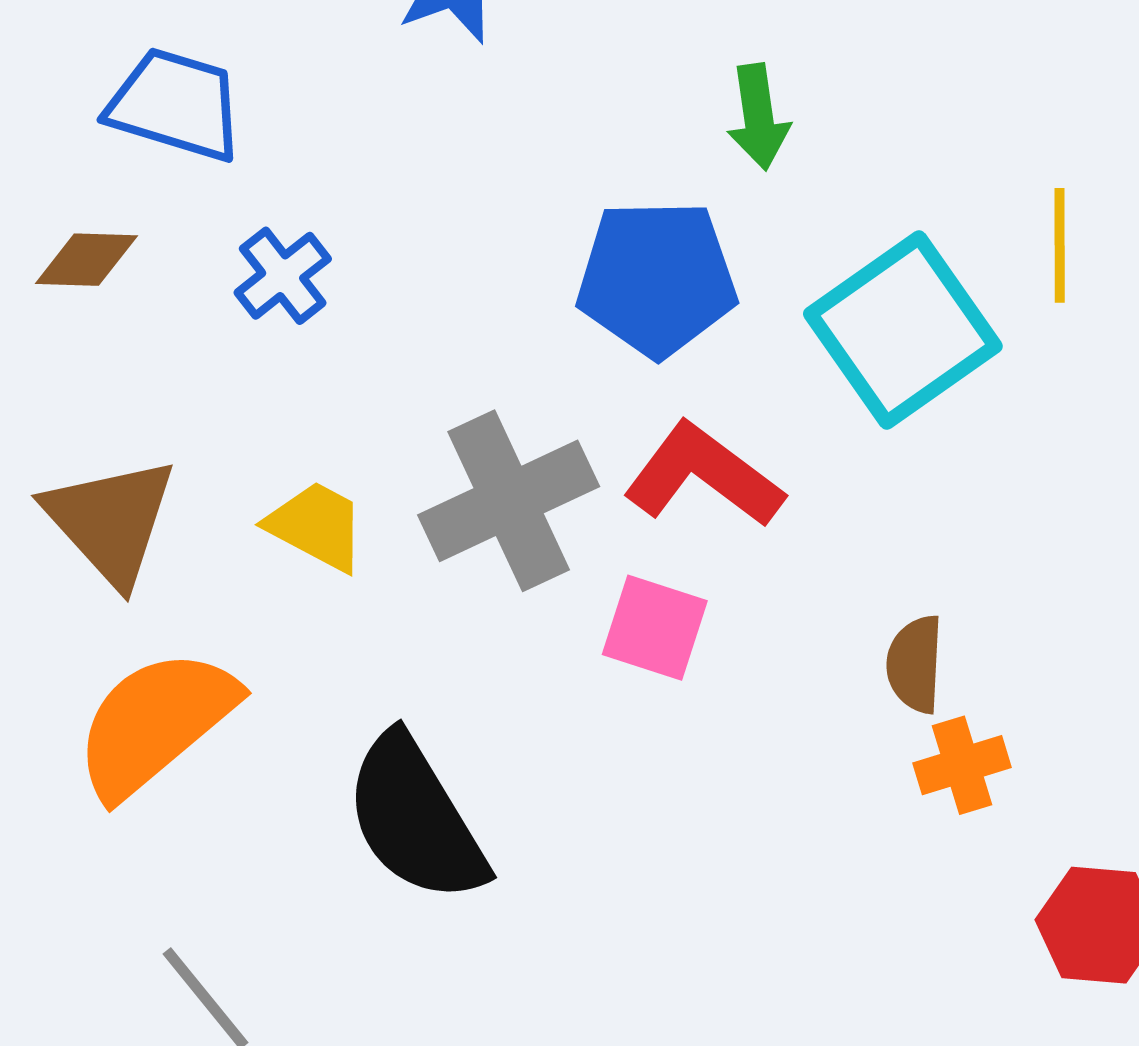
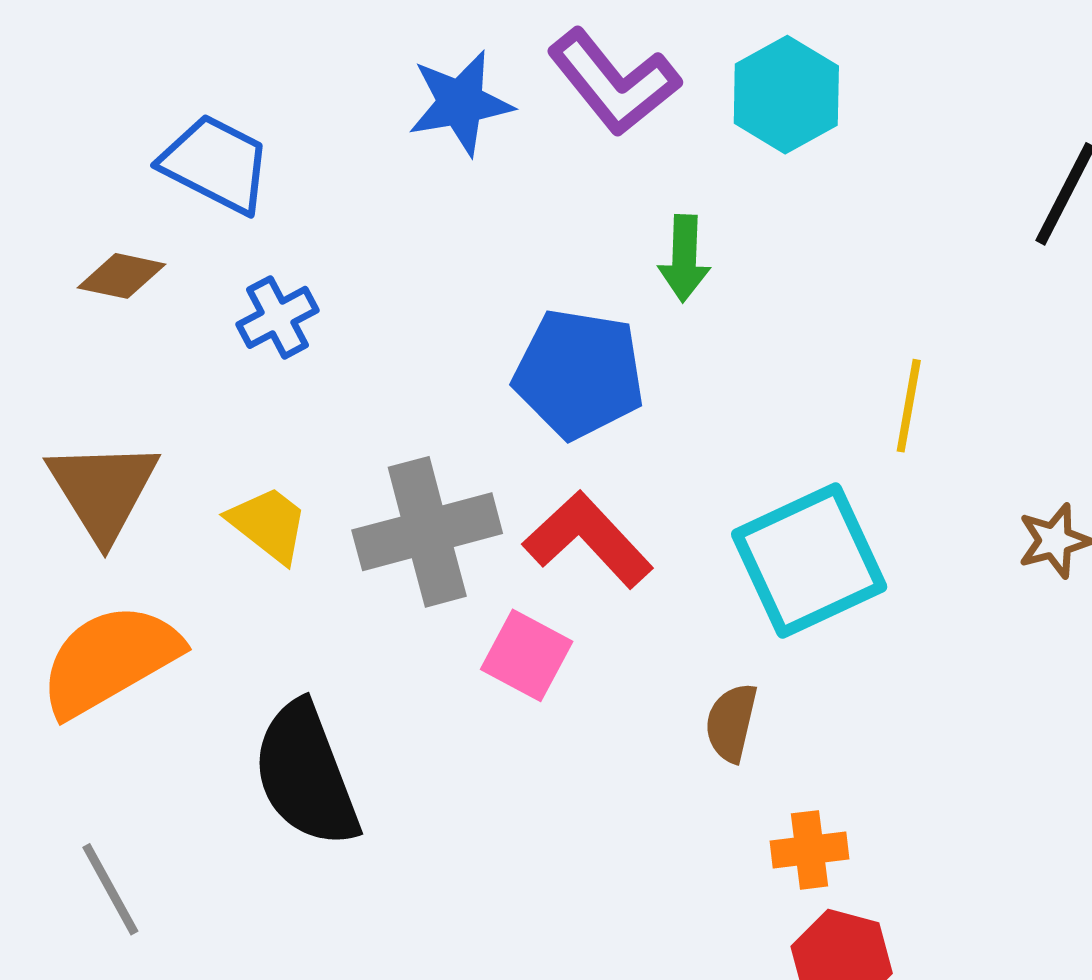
cyan square: (903, 330) -> (809, 561), moved
orange cross: (962, 765) -> (810, 850), moved

